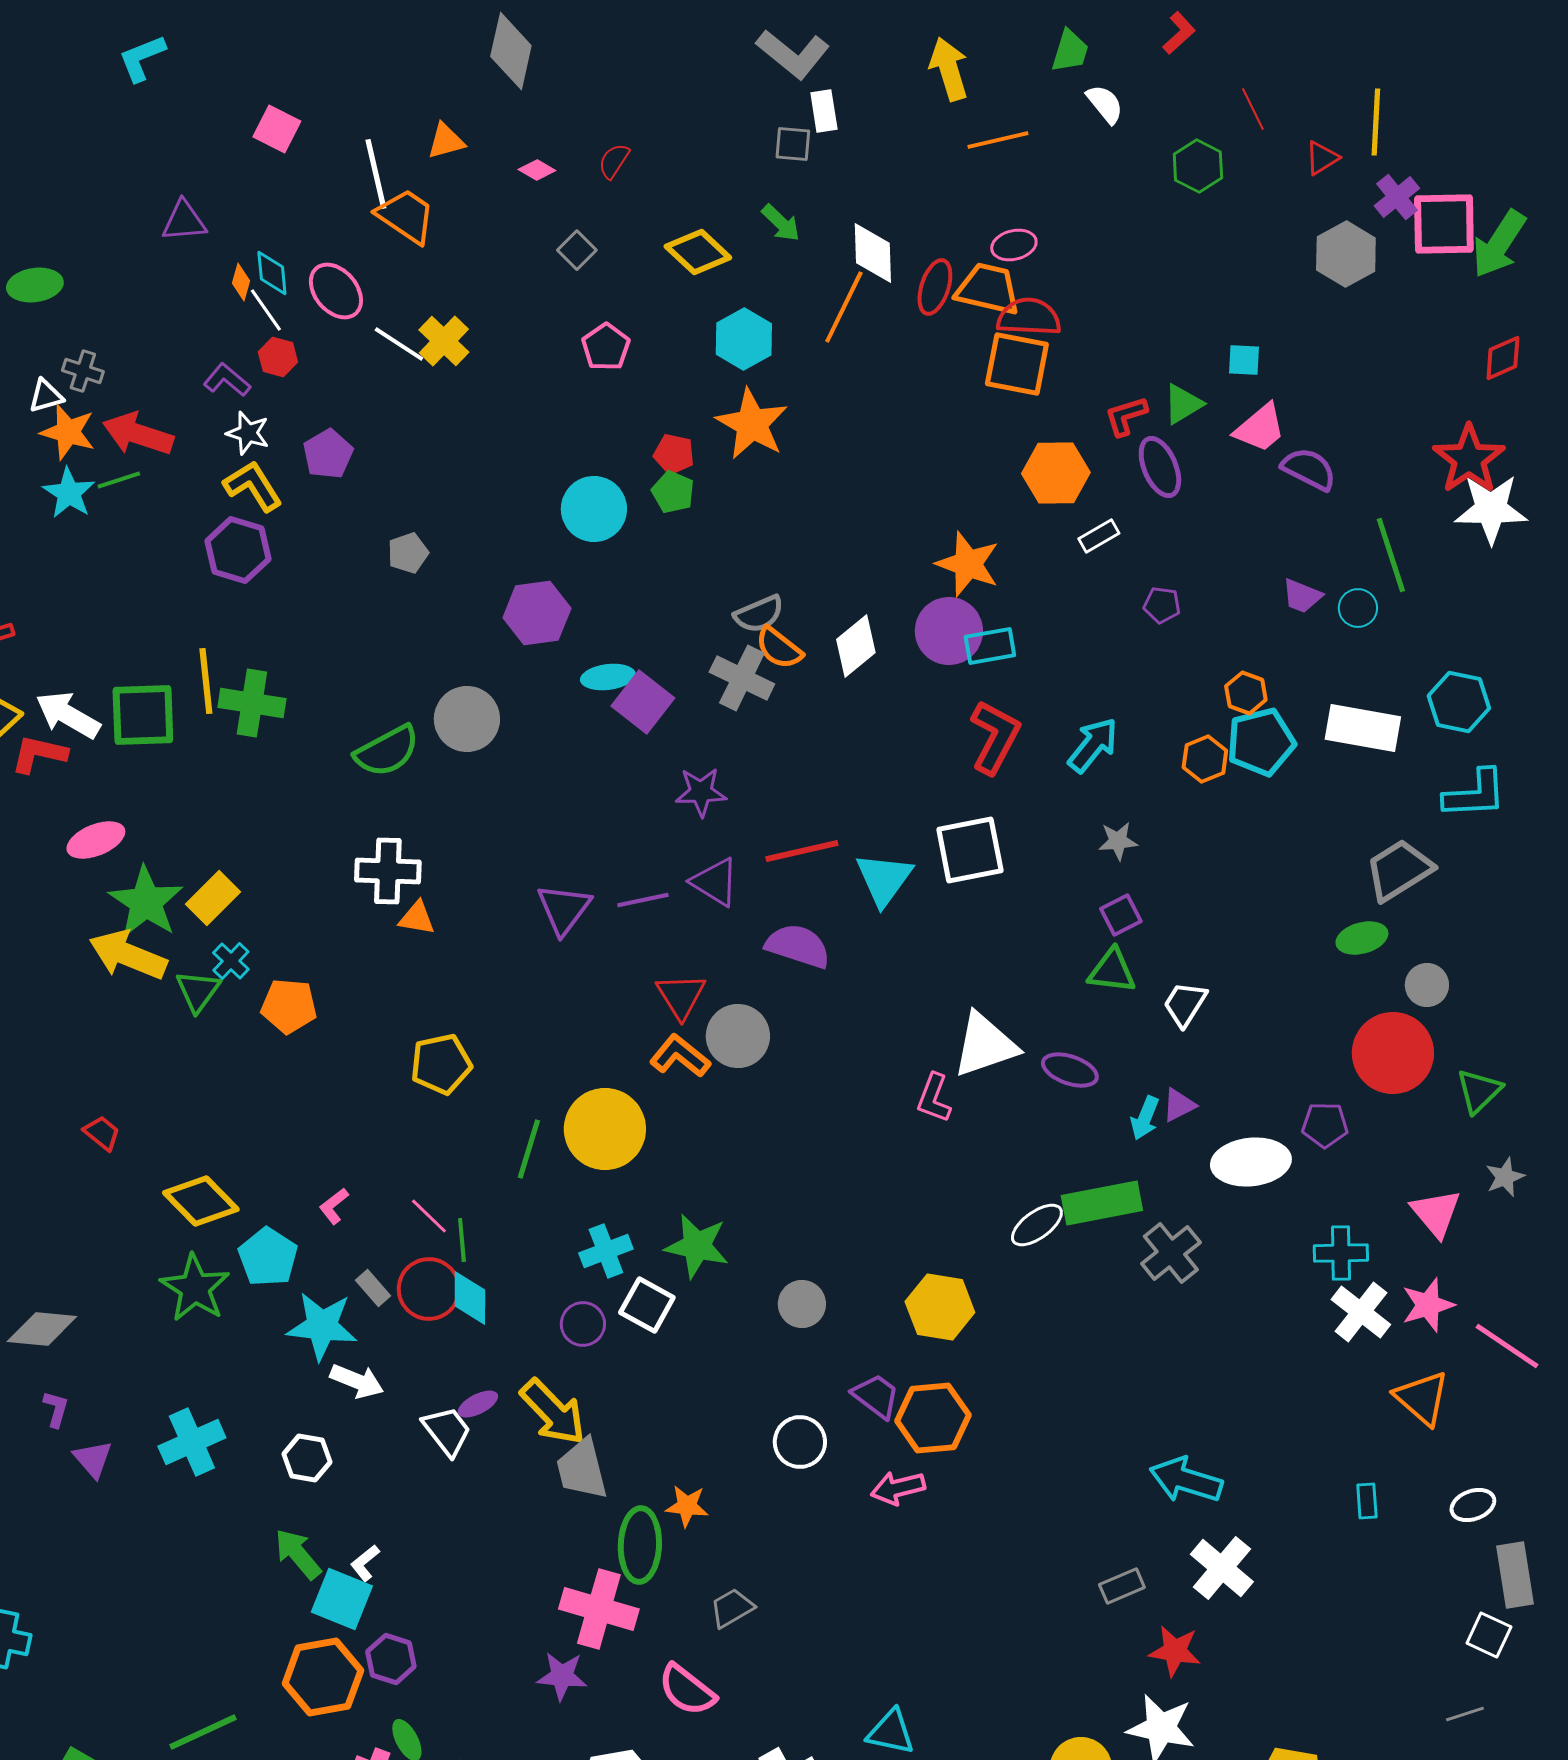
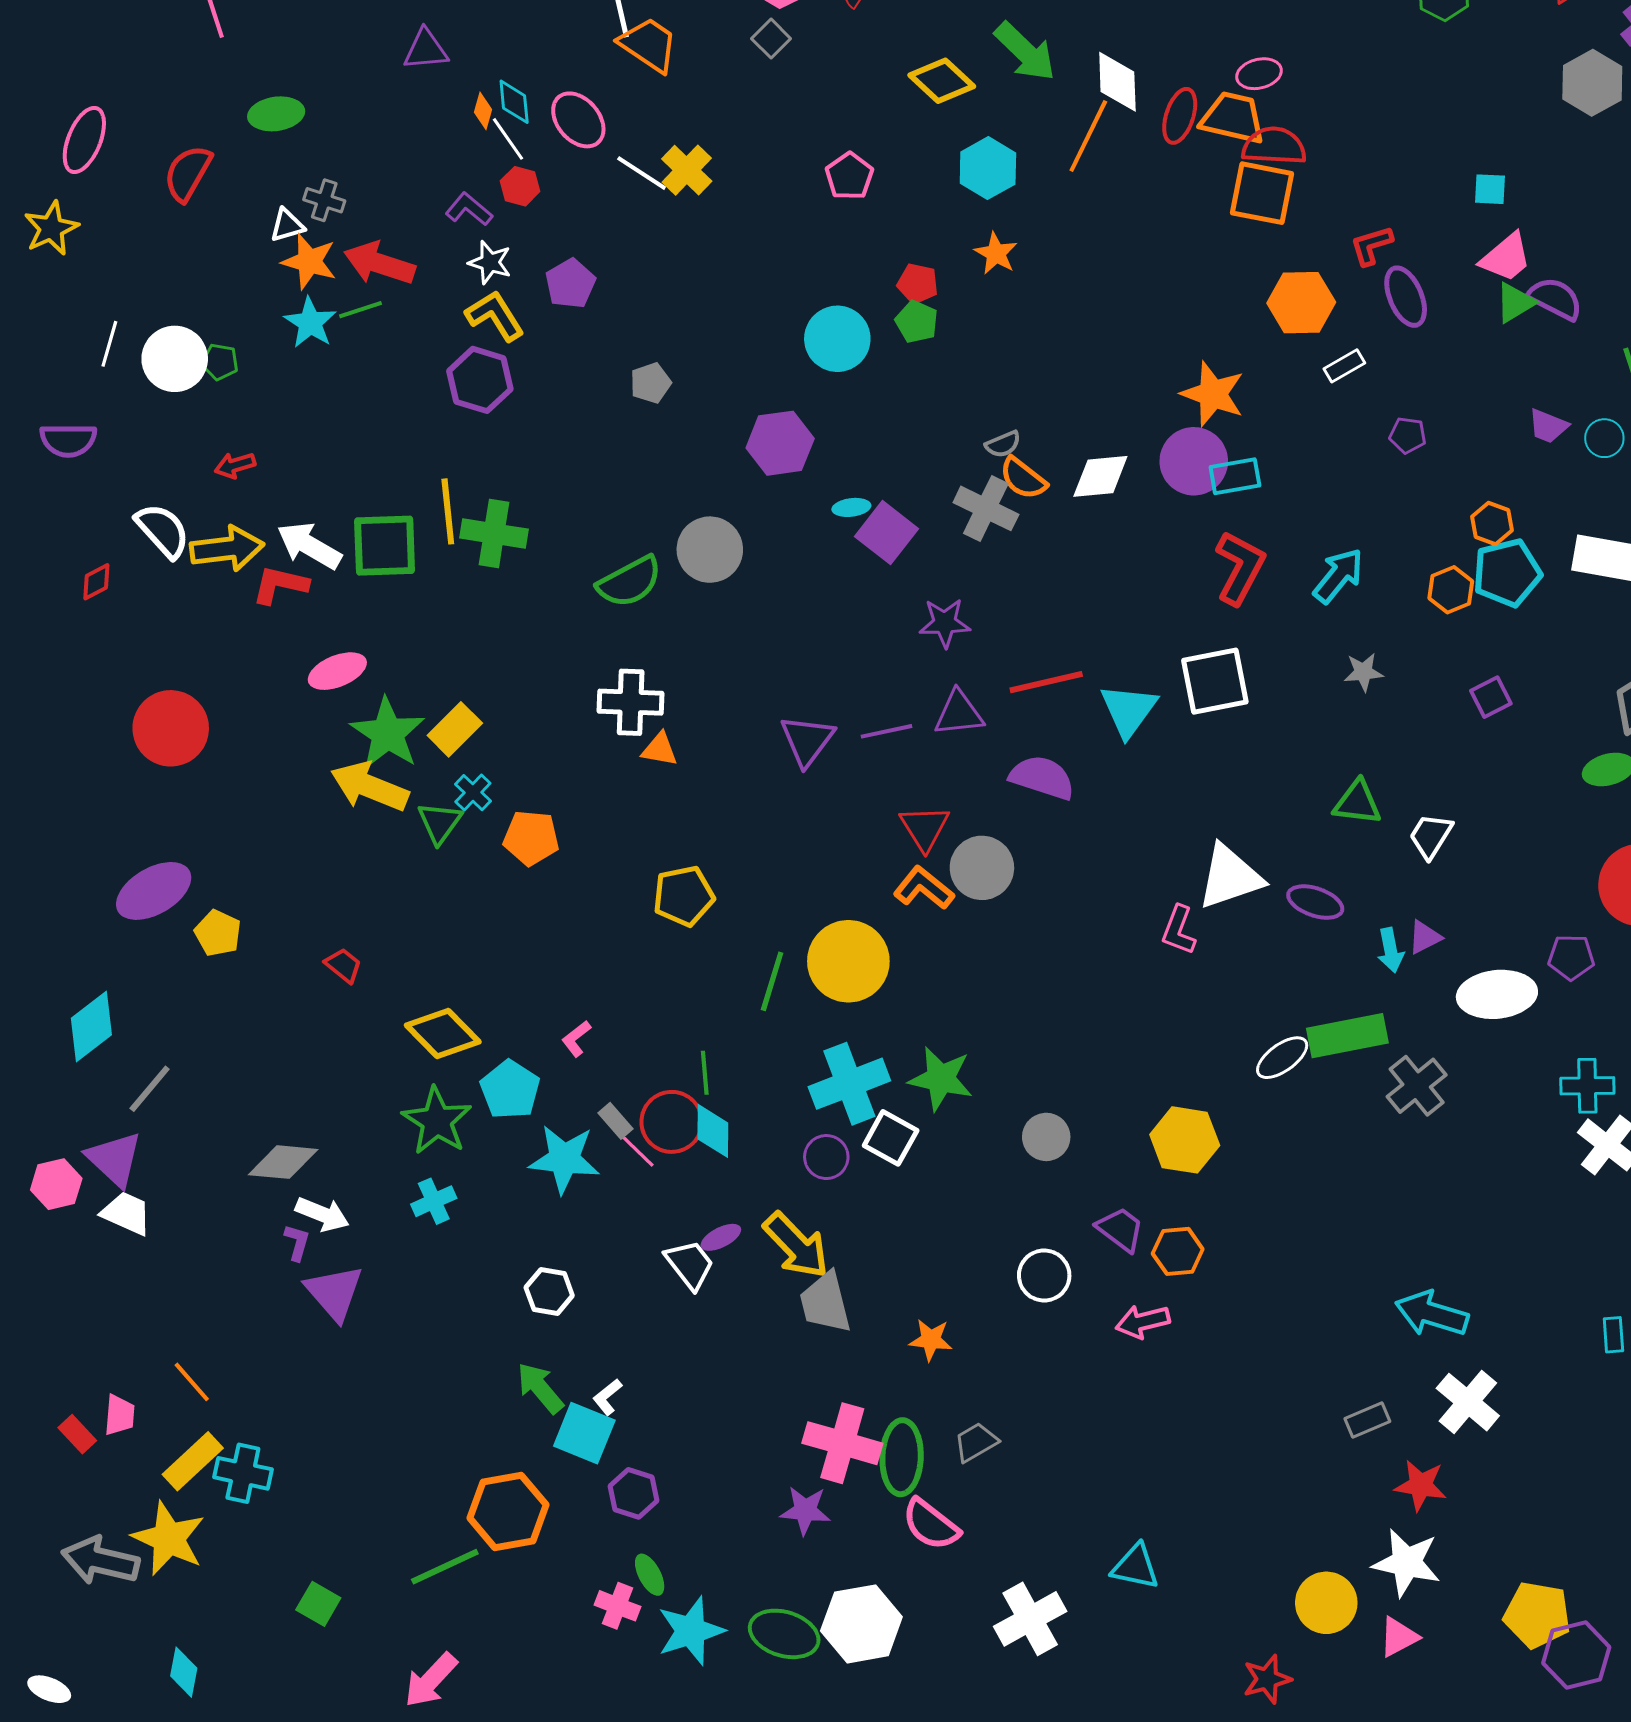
green arrow: (781, 223) -> (1025, 52), size x1.6
gray square: (577, 250) -> (771, 39), moved
green triangle: (1183, 404) -> (1515, 303), moved
orange star: (752, 424) -> (996, 253), size x0.6
gray semicircle: (759, 614) -> (1003, 444), size x0.7
white diamond: (856, 646) -> (1100, 476), turned 34
cyan ellipse: (608, 677) -> (851, 507), size x0.7
purple triangle: (715, 882) -> (959, 713), turned -38
purple square: (1121, 915) -> (1491, 697), moved
cyan arrow: (1145, 1118) -> (1391, 950), turned -33
pink line: (429, 1216) -> (637, 1150), moved
cyan cross: (606, 1251) -> (849, 1084), size x1.5
white arrow: (357, 1381) -> (322, 1214), moved
orange hexagon: (933, 1418) -> (1178, 1251), size x0.7
cyan cross: (192, 1442) -> (434, 1201), moved, size x0.7
purple triangle: (93, 1459) -> (334, 1293), size x1.5
green ellipse: (640, 1545) -> (902, 1457), moved
orange hexagon: (323, 1677) -> (508, 1511), moved

